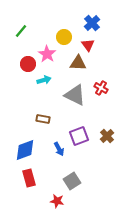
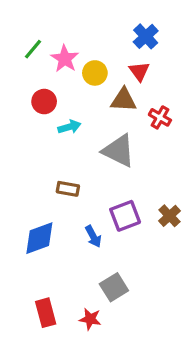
yellow circle: (64, 37) -> (95, 73), moved
pink star: (47, 54) -> (65, 59), moved
red cross: (101, 88) -> (160, 117), moved
red rectangle: (29, 178) -> (46, 313), moved

